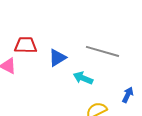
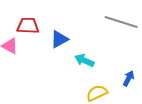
gray line: (102, 51) -> (121, 22), moved

